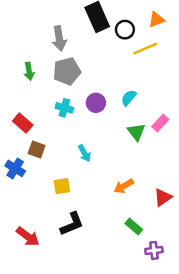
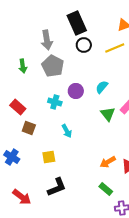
black circle: (125, 30) -> (84, 45), moved
gray pentagon: (67, 71) -> (53, 66), turned -30
cyan cross: (64, 108) -> (55, 102), moved
blue cross: (15, 168) -> (12, 157), moved
orange arrow: (124, 186) -> (108, 162), moved

